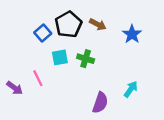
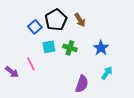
brown arrow: (98, 24) -> (80, 20), turned 32
blue star: (132, 34) -> (101, 48), moved

